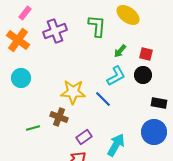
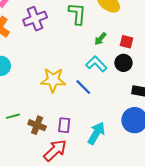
cyan L-shape: (116, 76) -> (96, 64), turned -105
brown cross: (59, 117) -> (37, 125), moved
purple rectangle: (84, 137) -> (64, 125), turned -49

